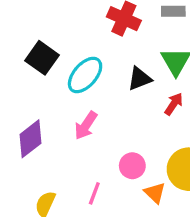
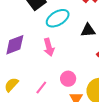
pink arrow: (86, 125) -> (49, 47), turned -66

